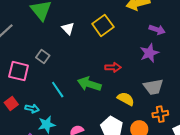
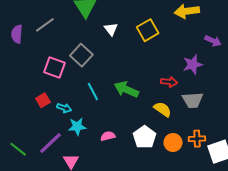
purple arrow: (157, 30) -> (213, 41), moved
gray square: (43, 56) -> (81, 55), size x1.5
red arrow: (113, 67) -> (169, 82), moved
orange cross: (160, 114) -> (197, 139), moved

